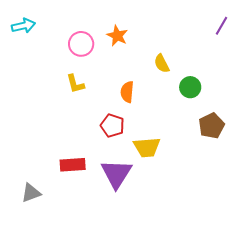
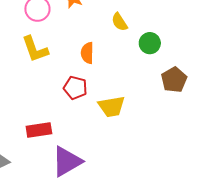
yellow L-shape: (75, 84) -> (35, 49), size x1.4
purple triangle: (116, 174) -> (67, 161), moved, turned 32

